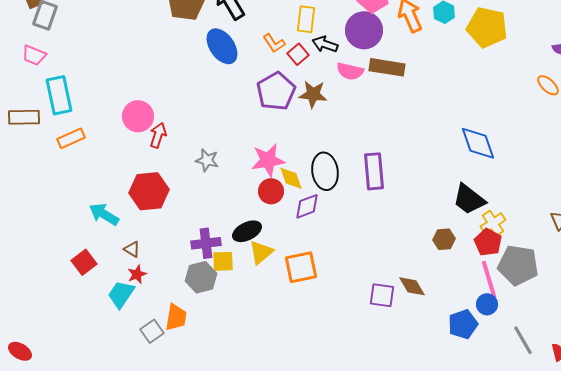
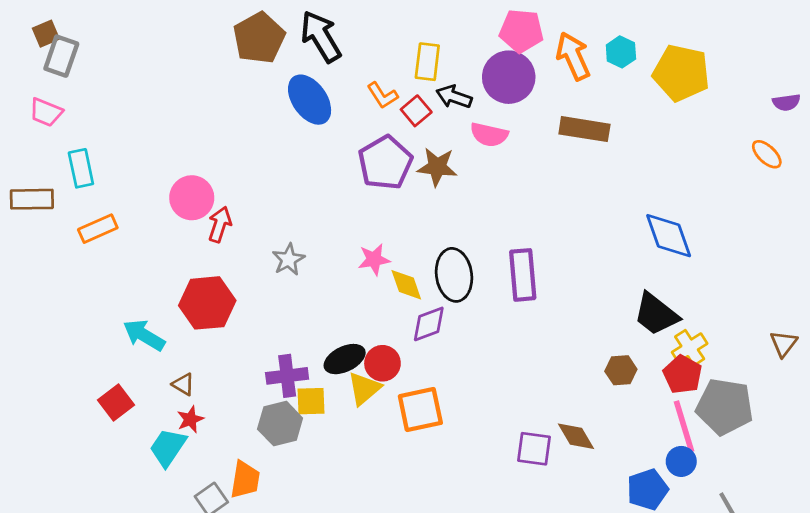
brown rectangle: (387, 67) -> (584, 129), moved
cyan rectangle: (59, 95) -> (81, 168), size x0.7
gray star: (207, 160) -> (289, 259), turned 30
pink star: (268, 160) -> (374, 259), size x0.7
red circle: (271, 191) -> (382, 363), moved

